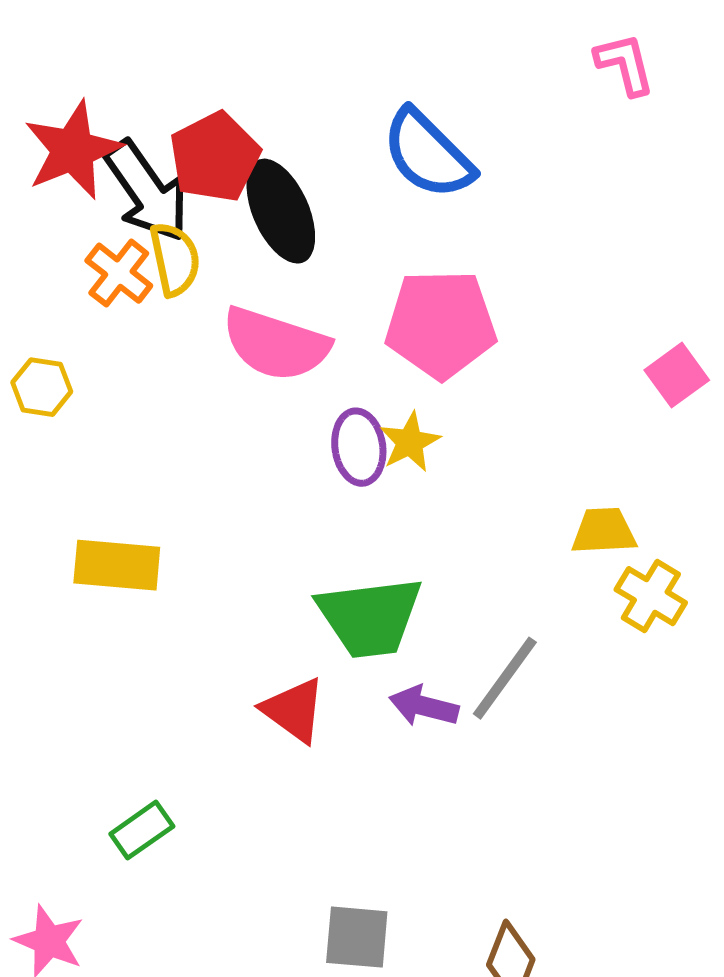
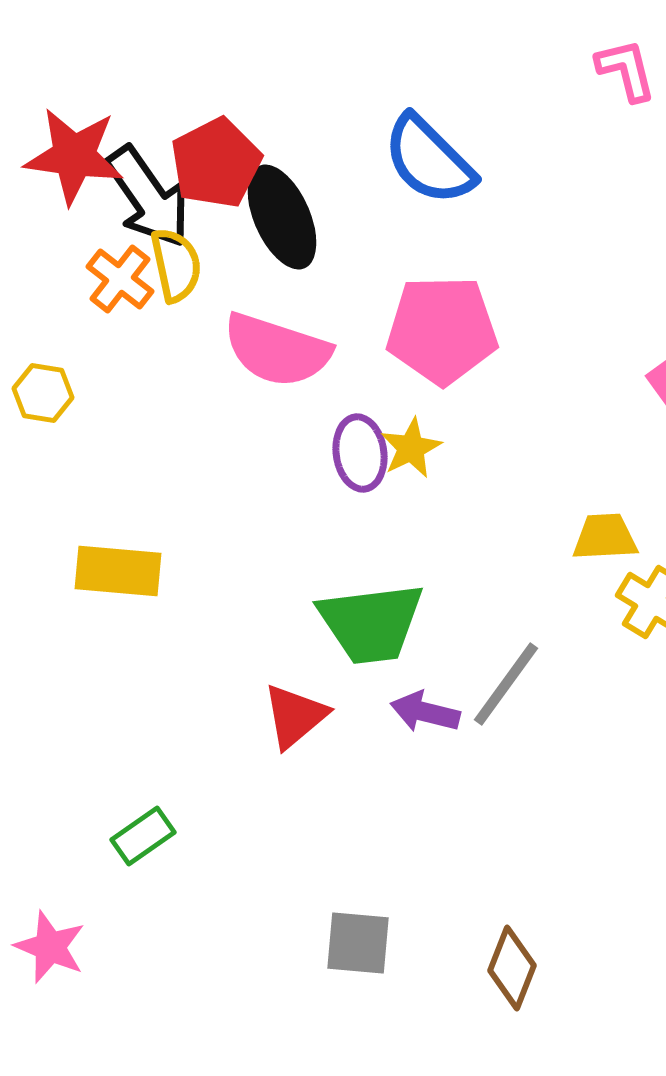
red star: (73, 150) -> (74, 156), turned 30
red triangle: (294, 710) -> (295, 716), turned 44

